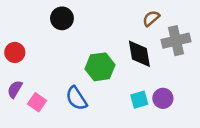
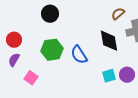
green hexagon: (100, 67) -> (52, 50), moved
purple semicircle: (15, 89) -> (14, 60), moved
blue semicircle: (76, 98) -> (79, 55), moved

